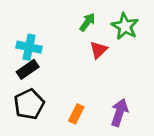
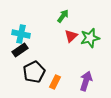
green star: (125, 26) -> (90, 38), moved, turned 30
black pentagon: (29, 104) -> (34, 72), moved

